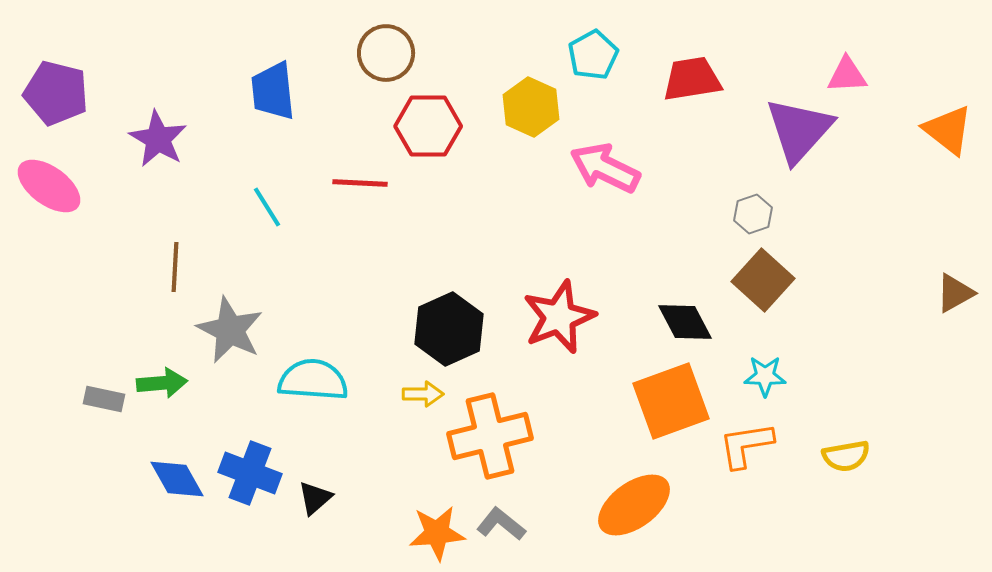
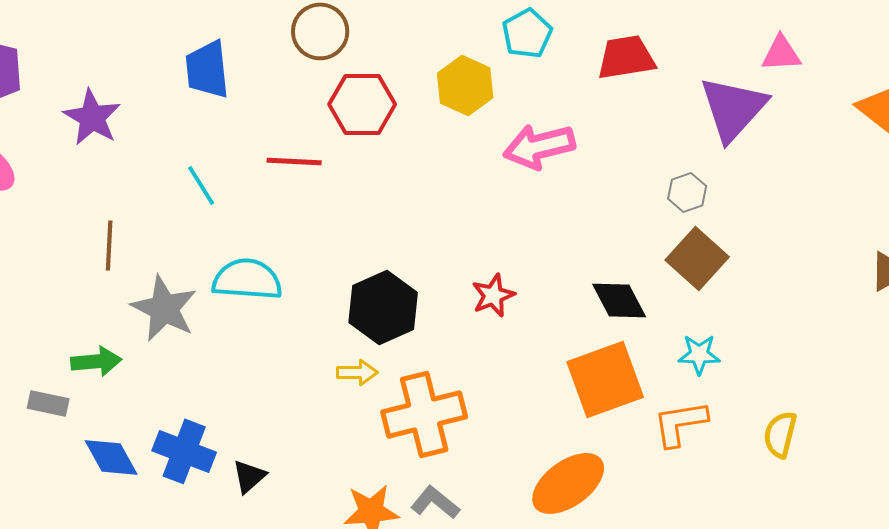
pink arrow: (605, 168) -> (539, 146), turned -40
red star: (559, 317) -> (493, 295), size x0.6
cyan semicircle: (313, 380) -> (247, 279), moved
gray rectangle: (104, 399) -> (48, 403), moved
yellow semicircle: (846, 456) -> (780, 434), turned 114

